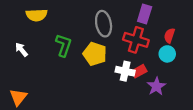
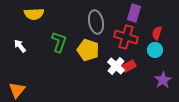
white cross: (125, 71) -> (116, 66), turned 30
purple star: (156, 86) -> (163, 80), moved

